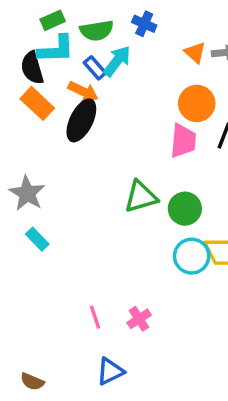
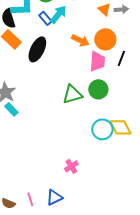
orange arrow: (83, 92) -> (80, 40), moved
green circle: (185, 209) -> (98, 89), moved
cyan rectangle: (37, 239) -> (11, 109), moved
pink line: (95, 317) -> (30, 199), moved

